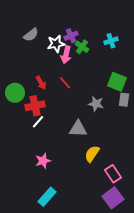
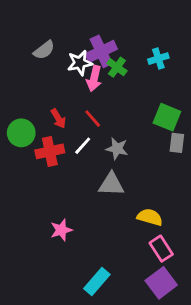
purple cross: (71, 36) -> (101, 51), size x1.5
gray star: (96, 104) -> (117, 149), moved
white line: (38, 122) -> (83, 146), moved
yellow semicircle: (92, 154) -> (150, 217), moved, turned 72
cyan rectangle: (47, 197) -> (97, 281), moved

